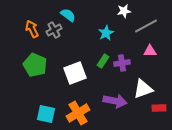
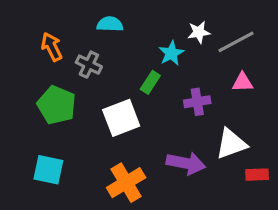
white star: (124, 11) -> (199, 32), moved
cyan semicircle: (68, 15) -> (110, 24), turned -35
gray cross: (54, 30) -> (89, 65), moved, turned -35
green rectangle: (103, 61) -> (150, 82), moved
cyan square: (46, 114) -> (48, 170), moved

